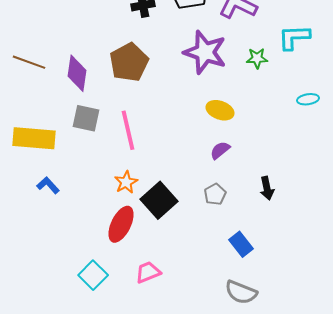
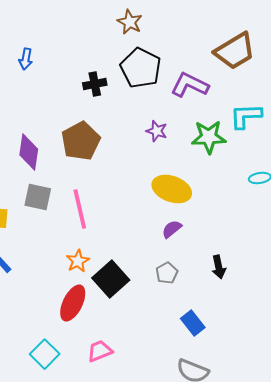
purple star: (205, 52) -> (157, 131), size x0.5
green star: (257, 58) -> (209, 137), size x1.6
yellow ellipse: (220, 110) -> (172, 189), size x1.4

